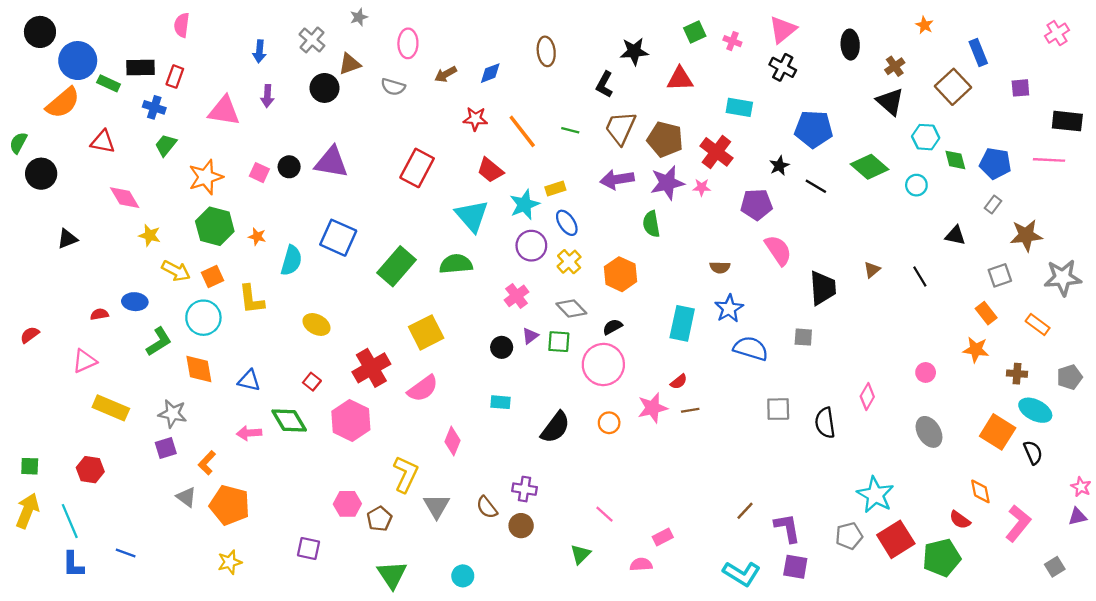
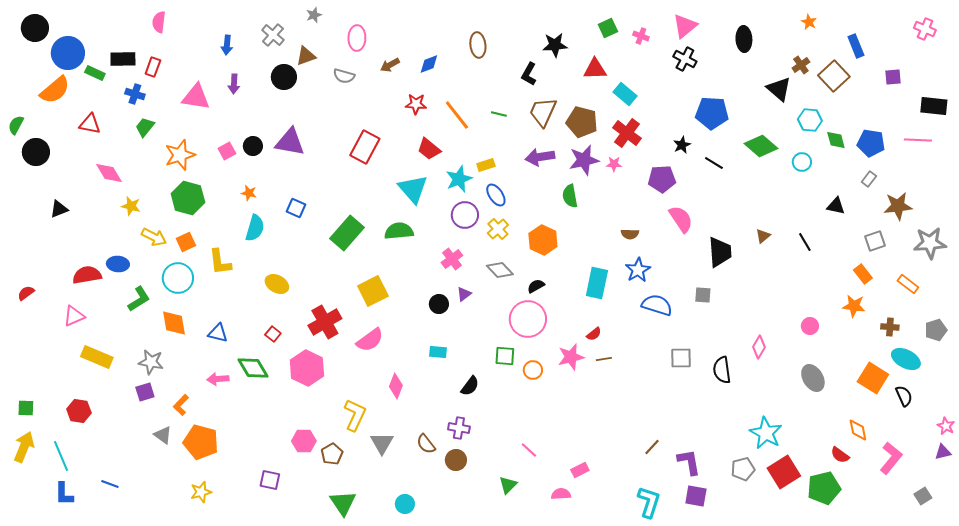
pink cross: (1057, 33) -> (925, 29), turned -35
brown cross: (895, 66) -> (801, 65), moved
cyan rectangle: (739, 107) -> (625, 94), moved, turned 30
pink square: (259, 173) -> (227, 151), turned 36
orange star: (257, 237) -> (249, 193), moved
blue square: (338, 238) -> (296, 208), size x0.6
red semicircle: (99, 314) -> (87, 275), size x1.8
green square: (559, 342) -> (505, 356), moved
black semicircle: (555, 427) -> (470, 386), moved, size x0.7
cyan L-shape: (742, 574) -> (649, 502), turned -104

